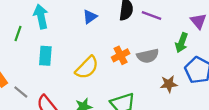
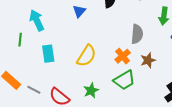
orange cross: (121, 55) -> (123, 56), moved
gray semicircle: (148, 56) -> (137, 34), turned -60
brown star: (169, 84) -> (148, 60), moved

